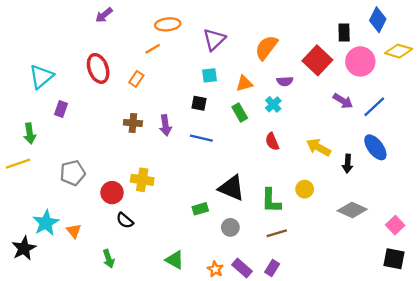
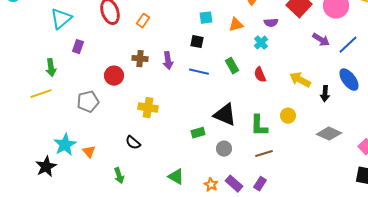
green rectangle: (240, 113) -> (232, 66), moved
red circle: (112, 193) -> (114, 76), moved

